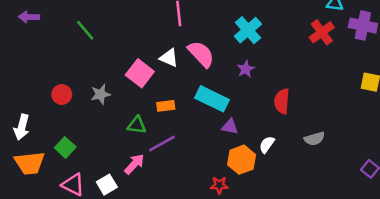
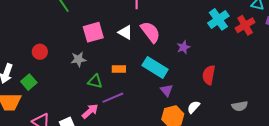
cyan cross: (248, 30) -> (218, 19), moved
pink square: (140, 73) -> (93, 32), moved, turned 30
gray star: (101, 94) -> (78, 59), moved
purple triangle: (230, 127) -> (167, 90), turned 32
gray semicircle: (314, 139) -> (240, 106), moved
green square: (65, 147) -> (29, 82), moved

